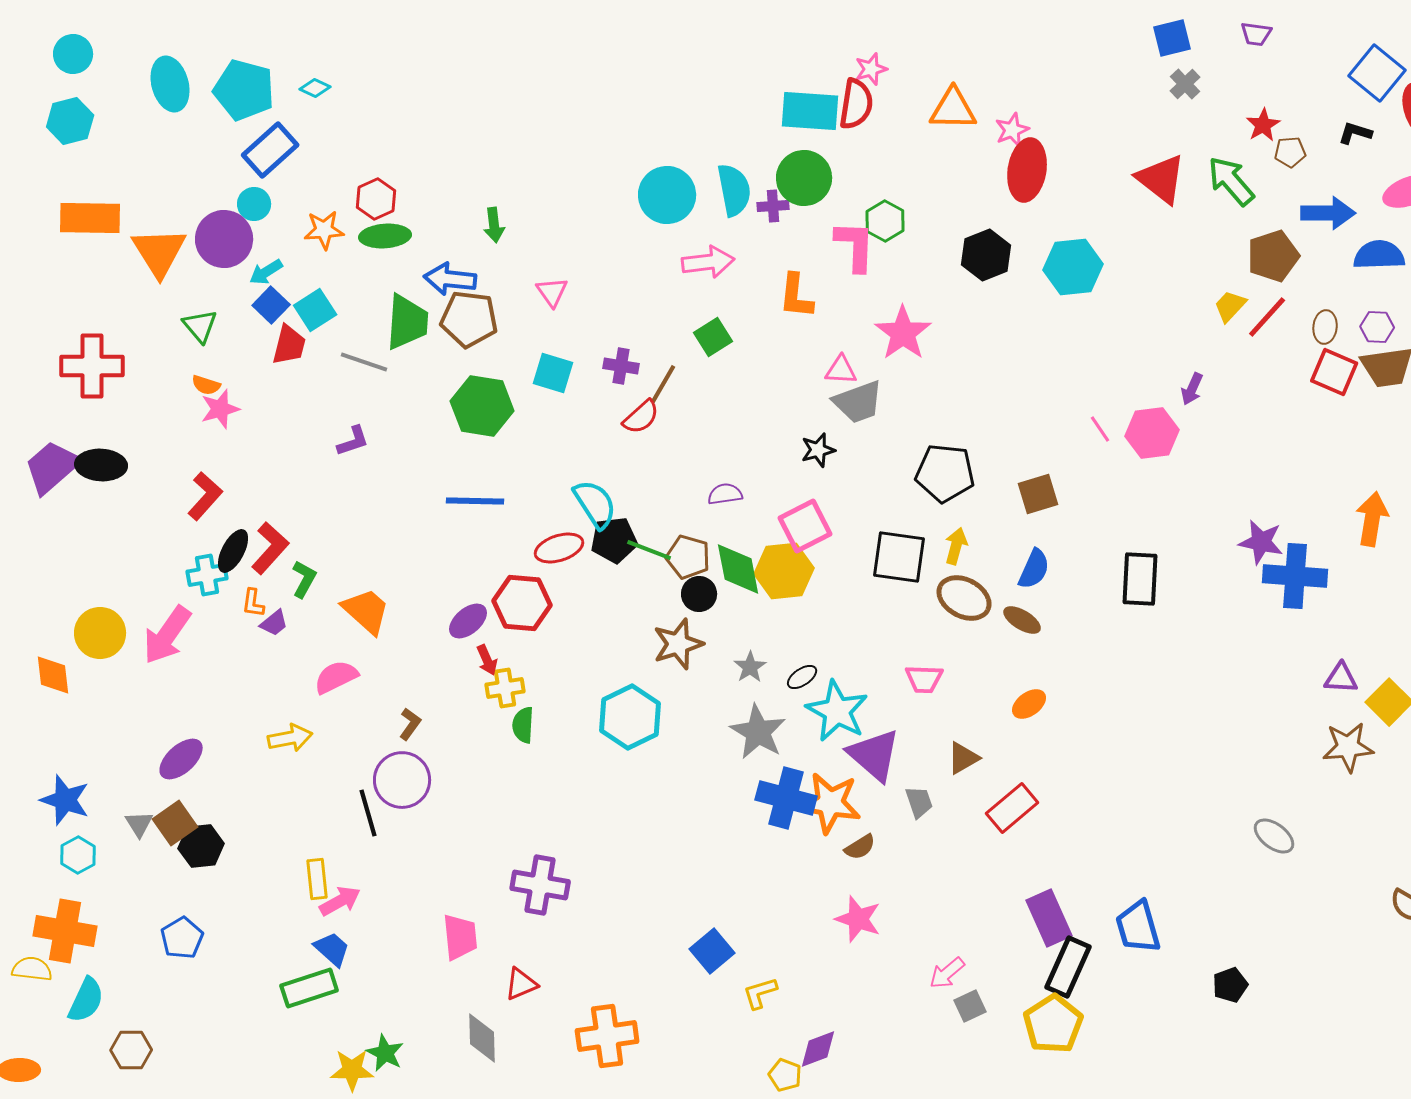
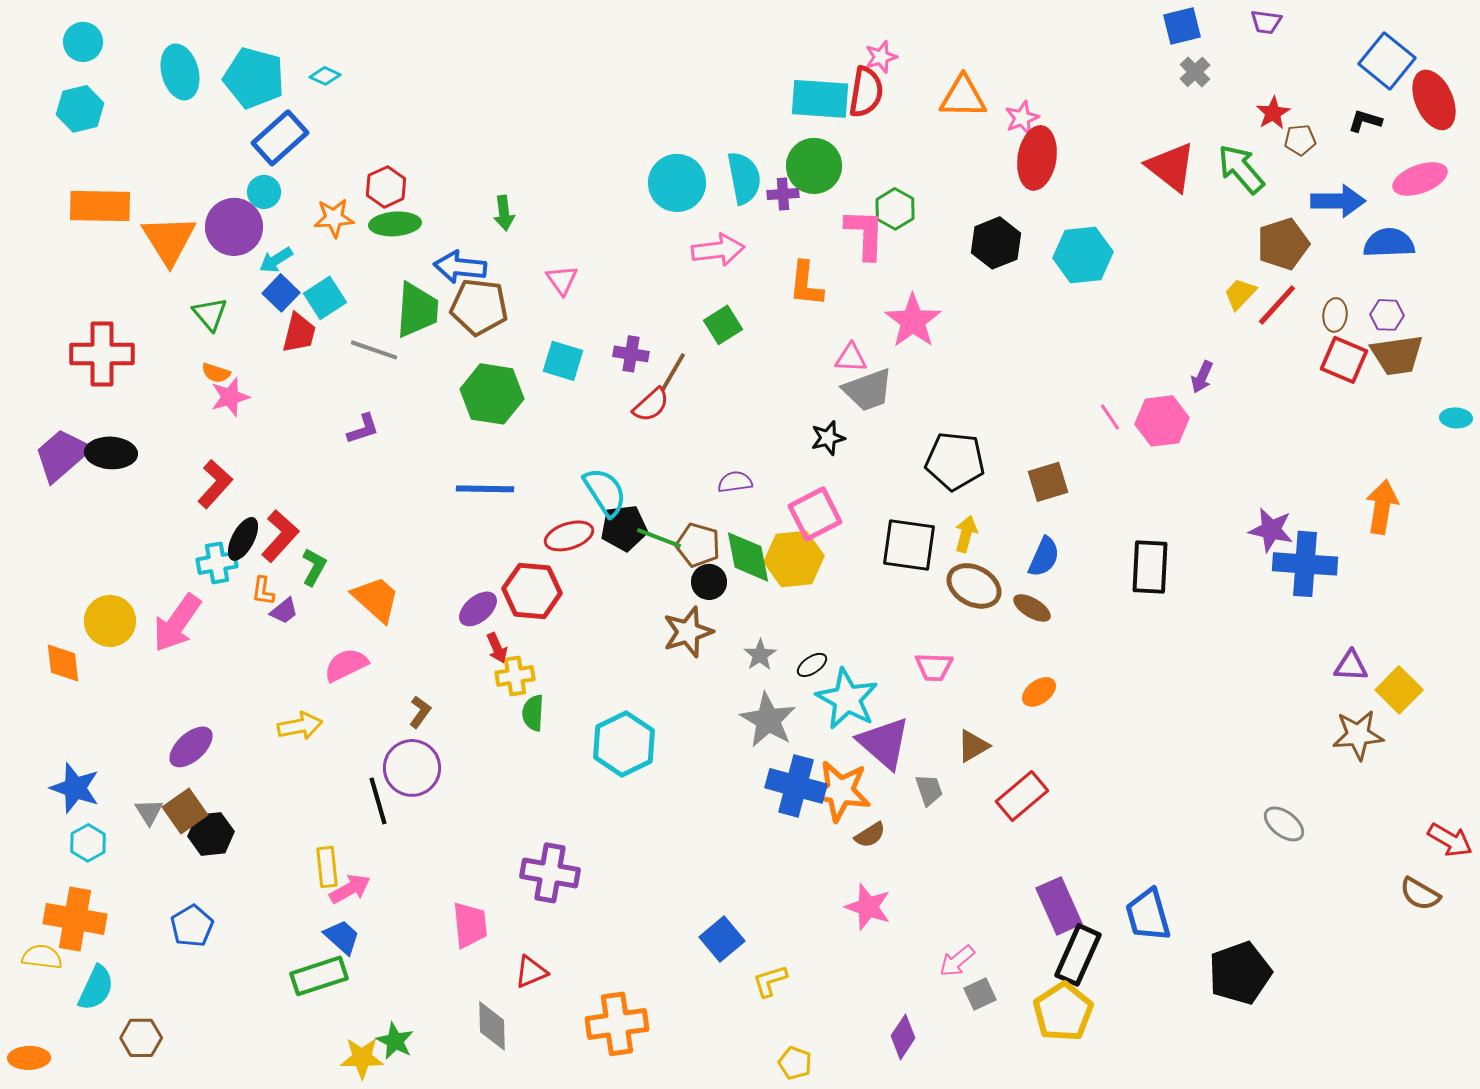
cyan hexagon: (630, 717) -> (624, 744), moved
black pentagon: (1230, 985) -> (1240, 973), size x1.8
purple diamond: (818, 1049) -> (903, 1037), moved, turned -36

